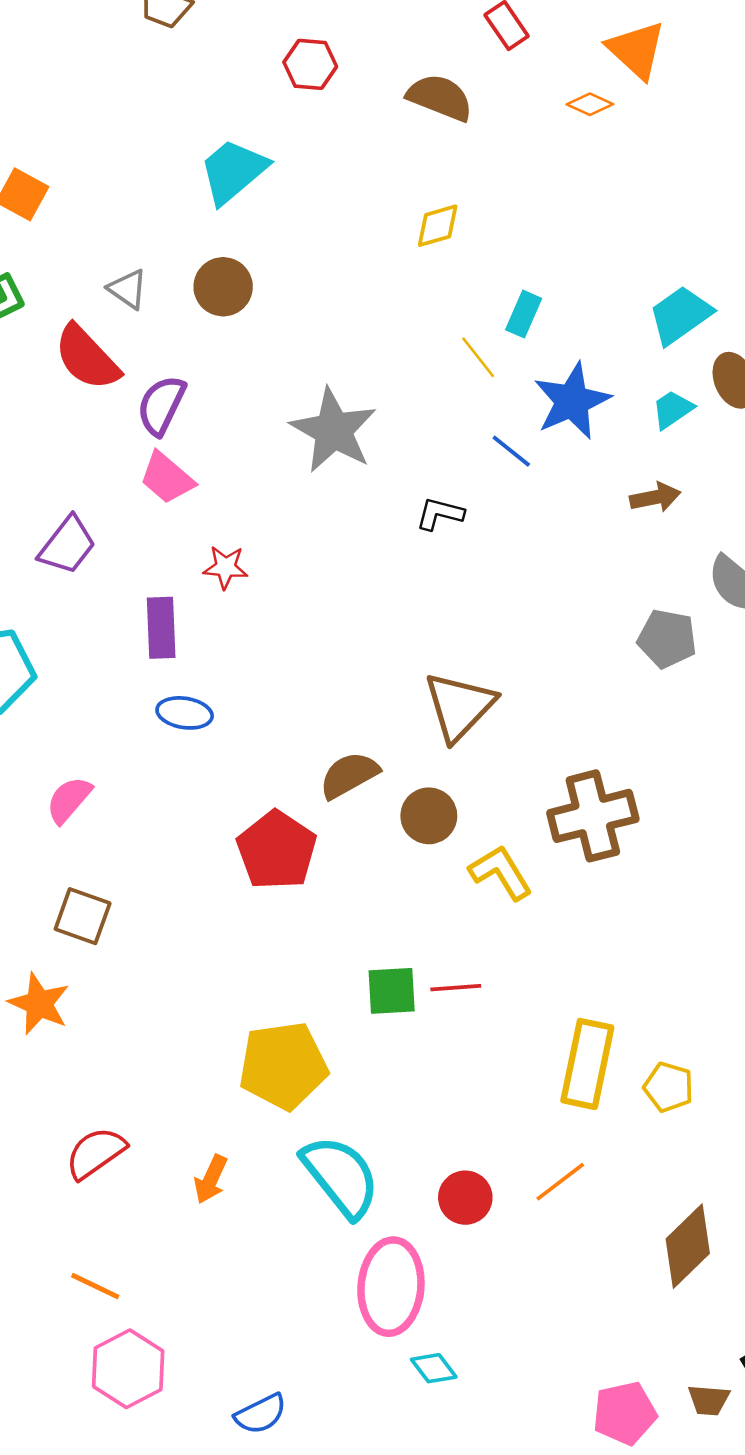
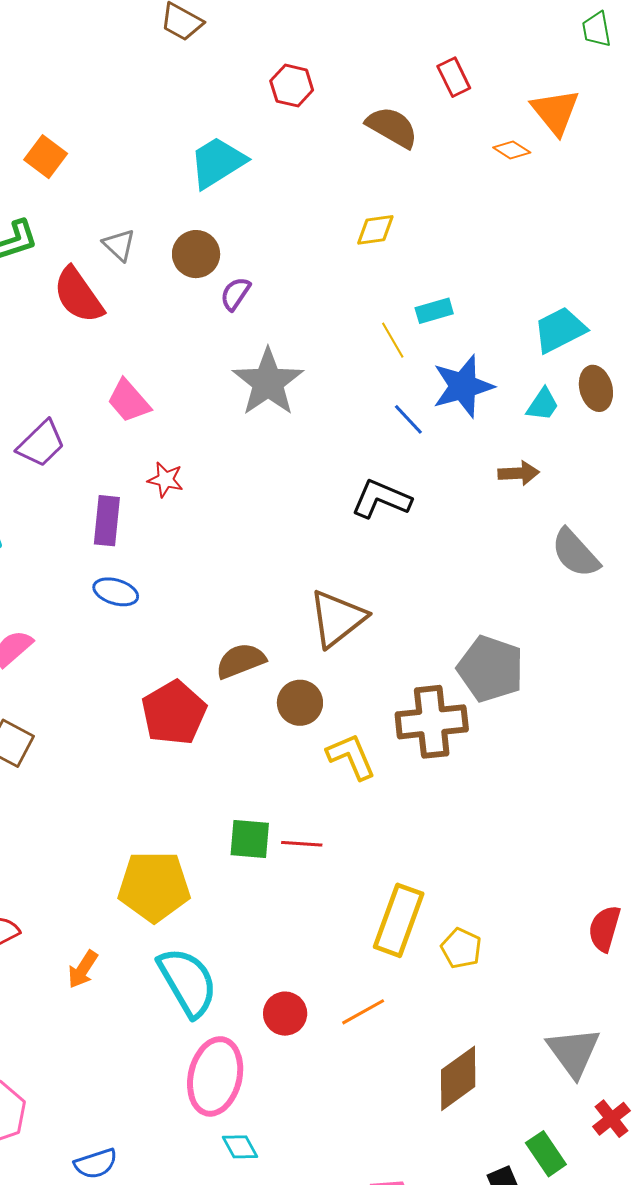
cyan rectangle: (524, 314) -> (434, 311), turned 42
purple semicircle: (161, 405) -> (235, 294), moved, size x0.7
cyan trapezoid: (672, 409) -> (543, 405), turned 150
black L-shape: (440, 514) -> (381, 499), moved, size x1.5
gray pentagon: (667, 639) -> (491, 669), moved, size x1.4

